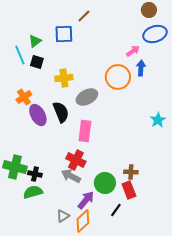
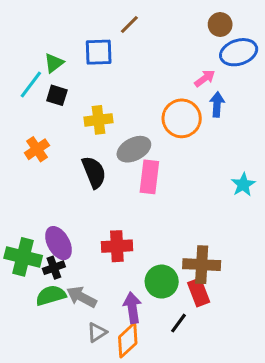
brown circle: (149, 10) -> (220, 25), moved
cyan line: (20, 55) -> (31, 85), turned 60
purple ellipse: (38, 115) -> (58, 243), moved
pink rectangle: (85, 131) -> (149, 177), moved
red cross: (76, 160) -> (117, 246), turned -30
brown cross: (131, 172) -> (202, 265), size x1.6
black cross: (35, 174) -> (54, 268), turned -32
gray arrow: (71, 176) -> (82, 297), moved
purple arrow: (86, 200) -> (132, 308), turned -48

